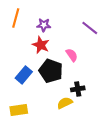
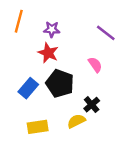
pink semicircle: (72, 55) -> (95, 65), moved
black cross: (78, 89) -> (92, 105), turned -32
yellow rectangle: (19, 110) -> (38, 127), moved

